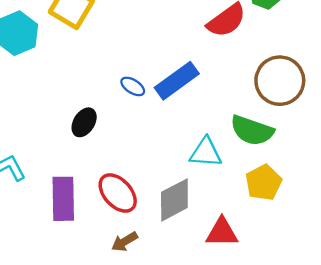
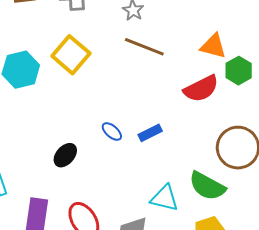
blue rectangle: (177, 81) -> (150, 133), size x0.6

